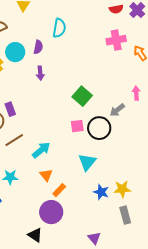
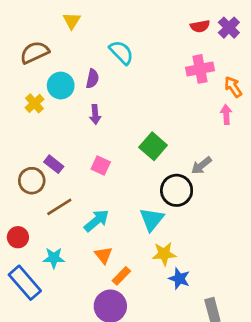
cyan semicircle: (59, 28) -> (121, 52), turned -54
pink arrow: (136, 93) -> (226, 114), moved
purple rectangle: (10, 109) -> (54, 164), turned -32
pink square: (77, 126) -> (101, 166), moved, turned 32
cyan triangle: (87, 162) -> (152, 219), moved
yellow star: (122, 189) -> (164, 254), moved

